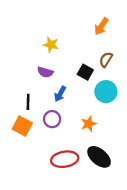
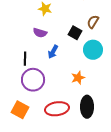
purple circle: (52, 119) -> (33, 80), moved, size x1.5
orange square: (22, 126) -> (20, 110), moved
black ellipse: (99, 157) -> (87, 107), turned 50

